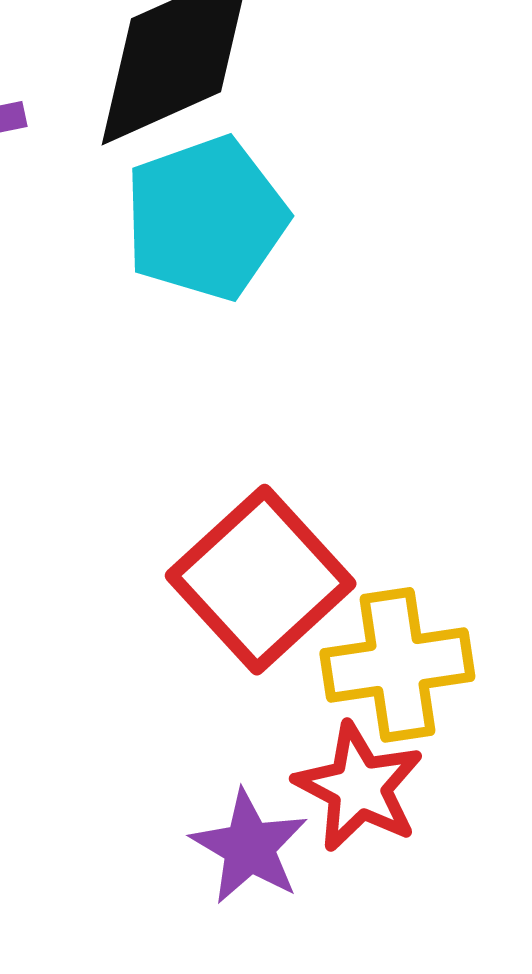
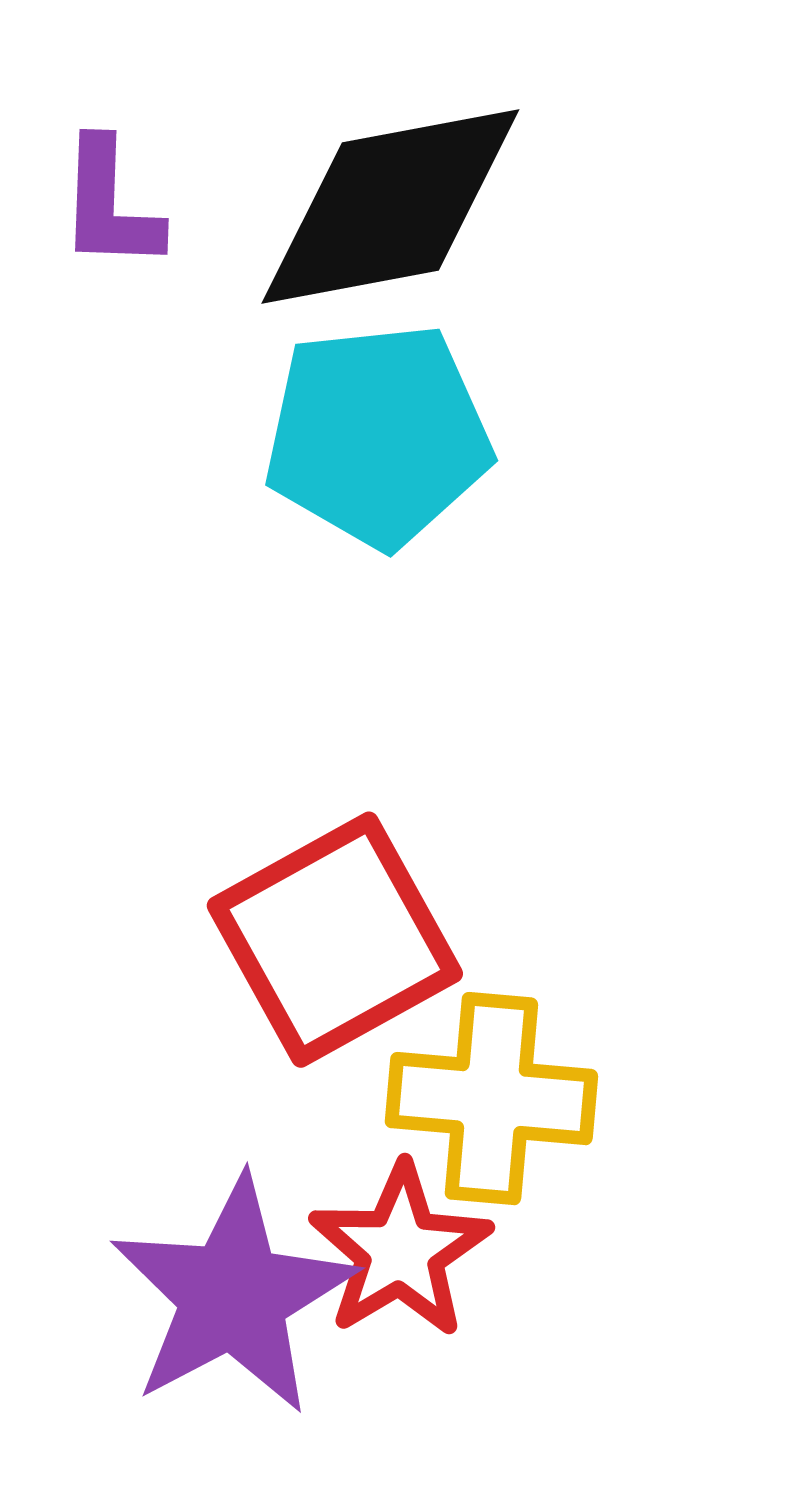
purple star: (249, 847) -> (233, 1296), size x1.5

